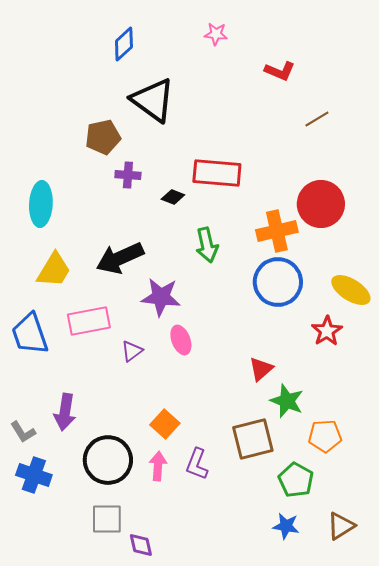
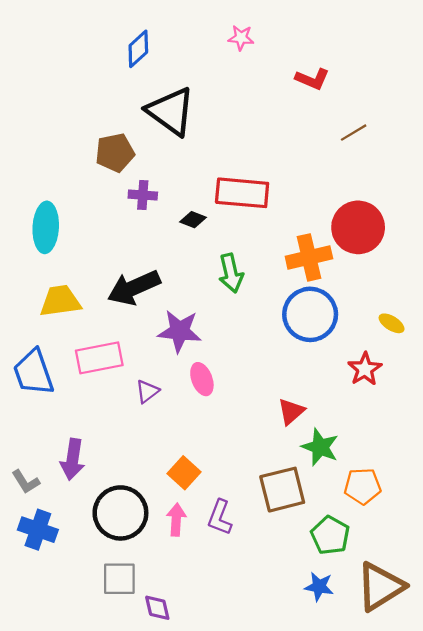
yellow trapezoid: (54, 270) -> (60, 301), turned -129
yellow ellipse: (351, 290) -> (392, 323), size x0.6
brown triangle: (341, 526) -> (380, 587), size x1.6

